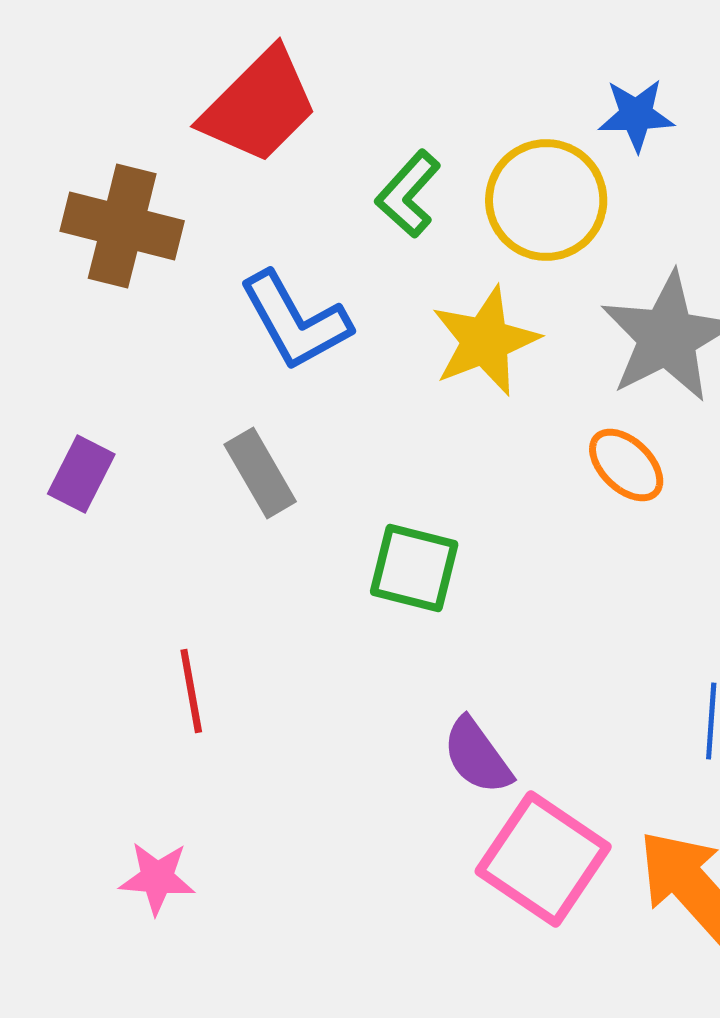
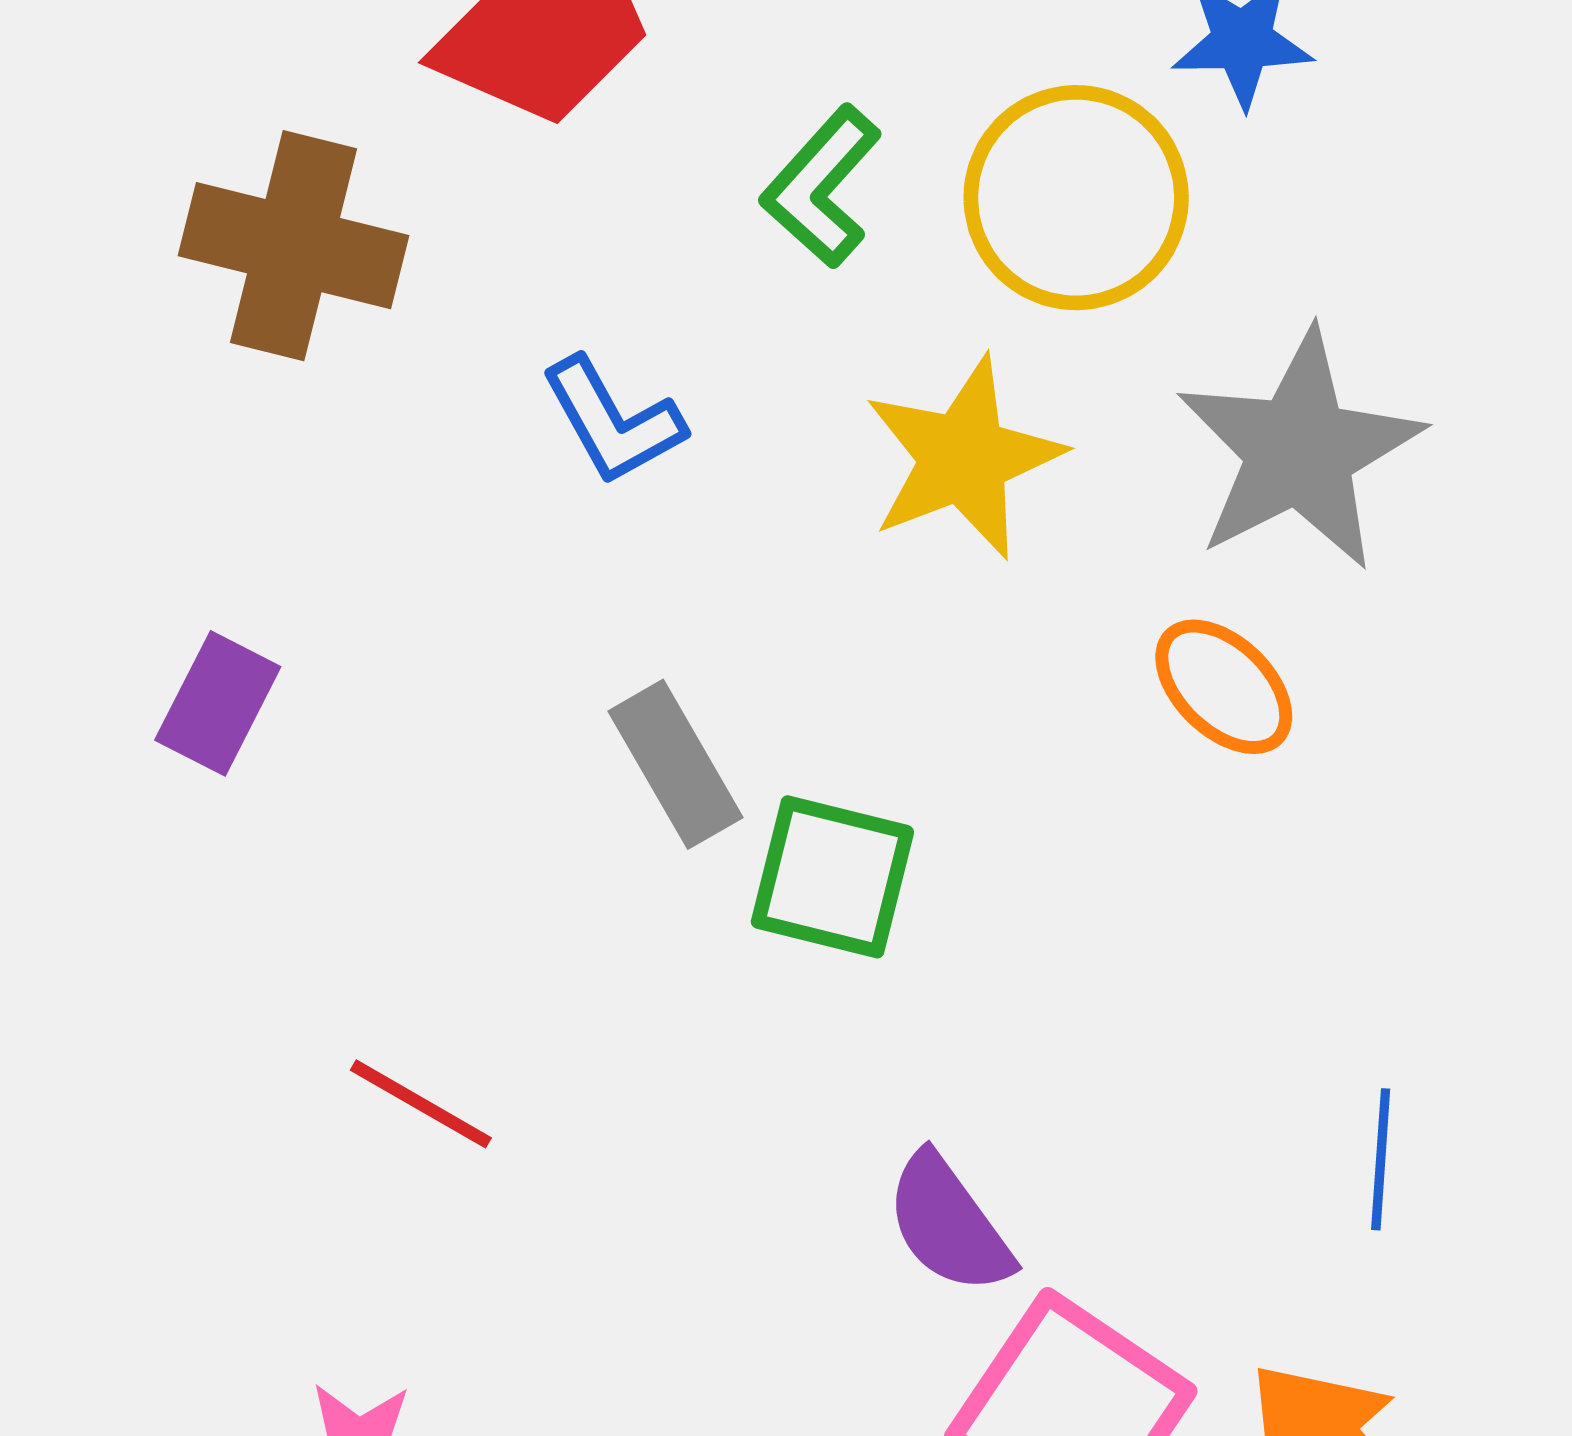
blue L-shape: (295, 321) -> (613, 421), size x0.7
gray rectangle: (260, 473) -> (676, 764), moved
red line: (191, 691) -> (421, 1104), turned -50

